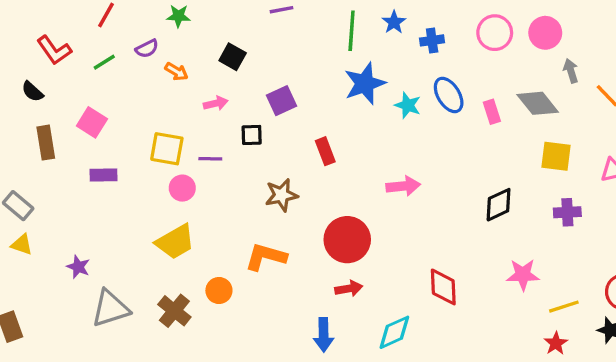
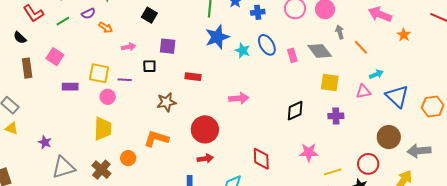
black square: (233, 57) -> (149, 15), moved
purple square: (282, 101) -> (168, 46), turned 30
red rectangle: (325, 151) -> (193, 77), turned -63
purple rectangle: (104, 175) -> (70, 87), moved
yellow trapezoid: (175, 242) -> (103, 129), turned -60

